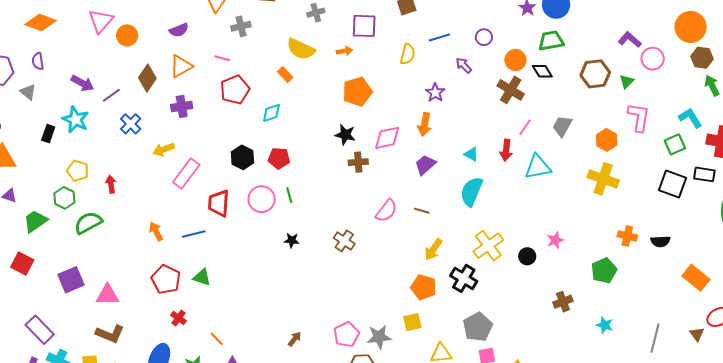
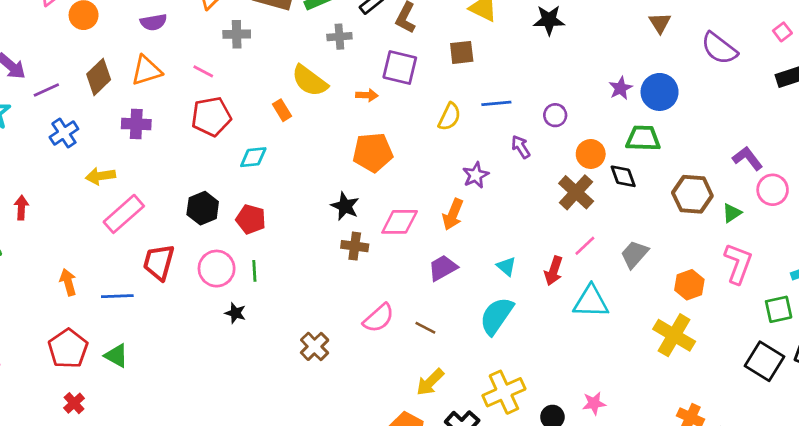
black star: (292, 240) -> (235, 313), moved

